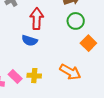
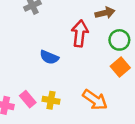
red arrow: (37, 19) -> (80, 33), moved
green circle: (76, 21) -> (119, 40), moved

